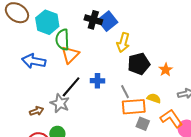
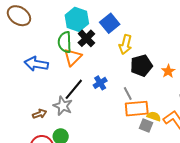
black cross: (93, 20) -> (86, 38), moved, turned 30
cyan hexagon: (47, 22) -> (77, 19), moved
blue cross: (97, 81) -> (100, 83), turned -32
yellow semicircle: (154, 98) -> (154, 116), moved

